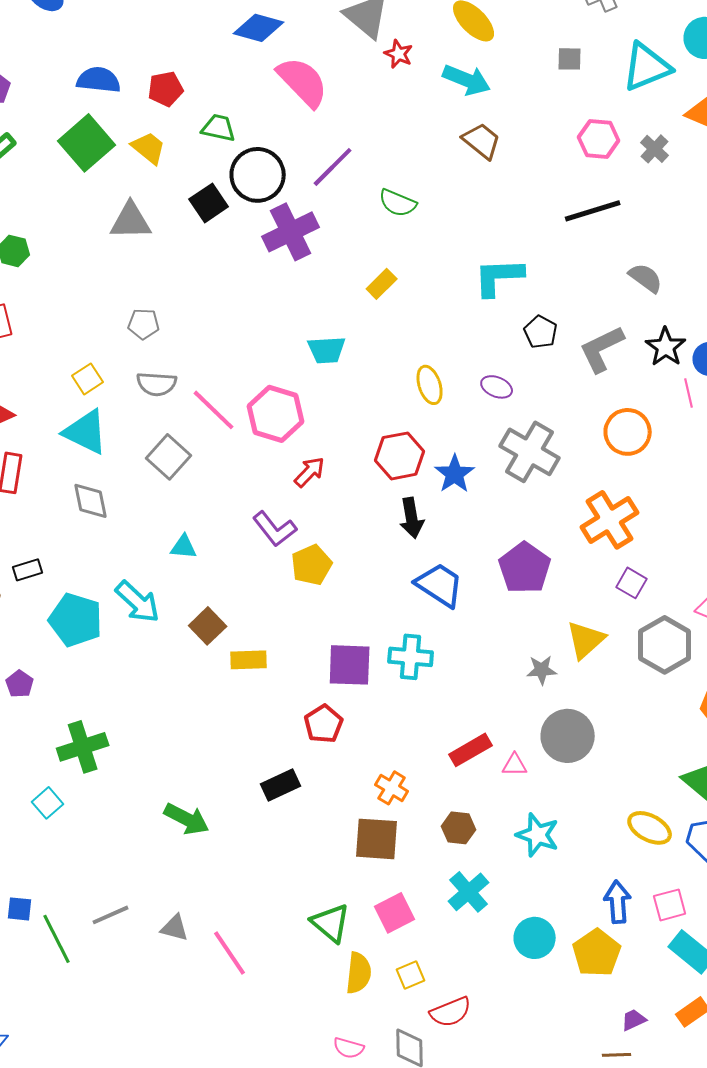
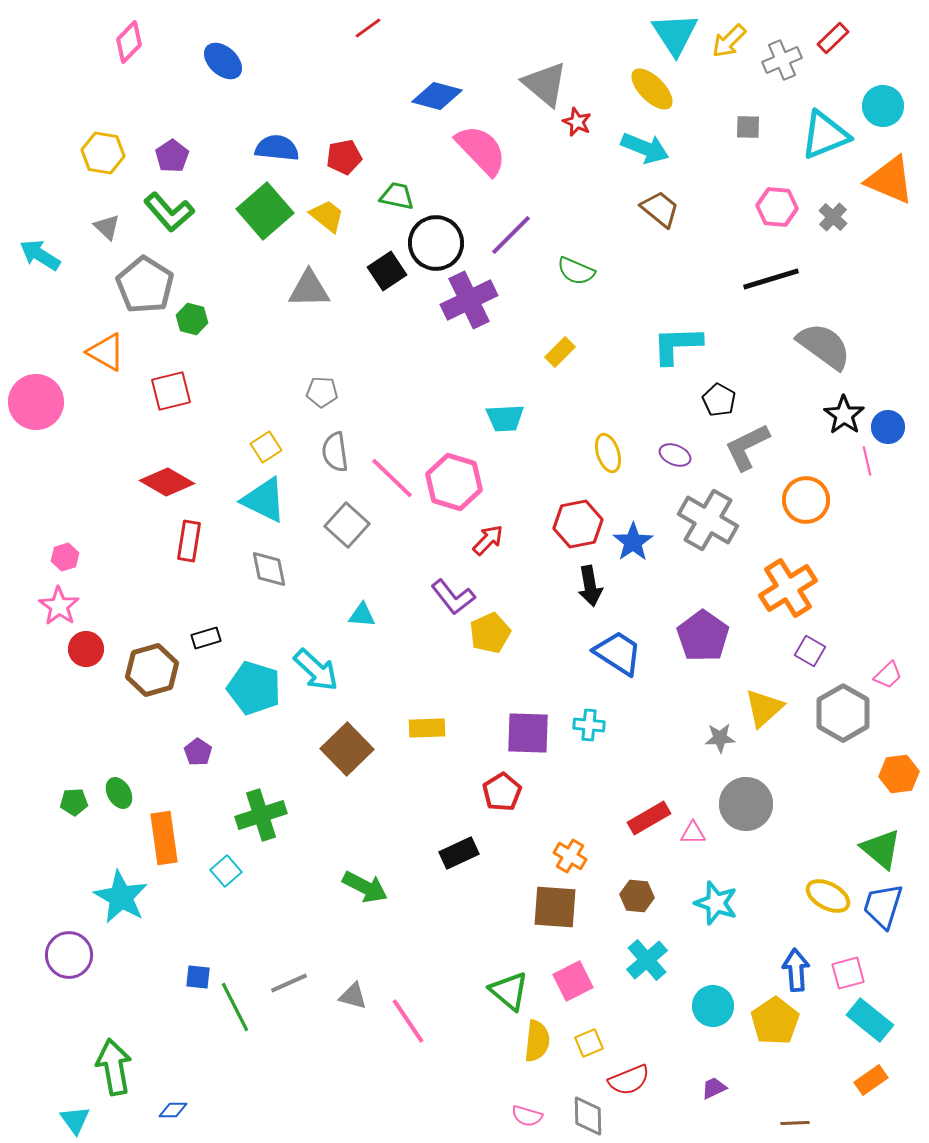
gray semicircle: (646, 278) -> (824, 346), size x1.6
gray L-shape: (602, 349) -> (747, 447), moved
gray semicircle: (157, 384) -> (335, 452), turned 78
brown square: (208, 626) -> (347, 749), moved, size x1.4
cyan cross: (411, 657) -> (589, 725), size x0.7
purple trapezoid: (634, 1020) -> (714, 1088), moved

